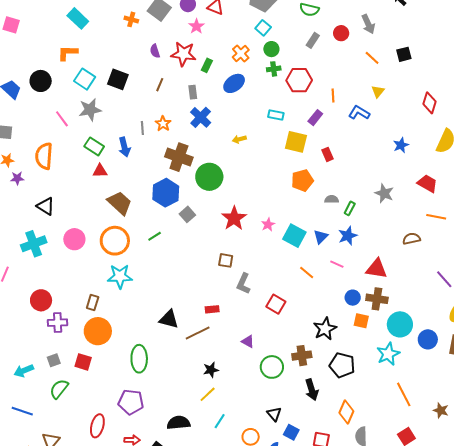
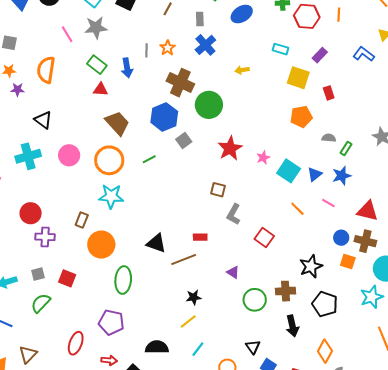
orange line: (333, 95) -> (339, 15), moved
orange circle: (98, 331) -> (101, 245), moved

